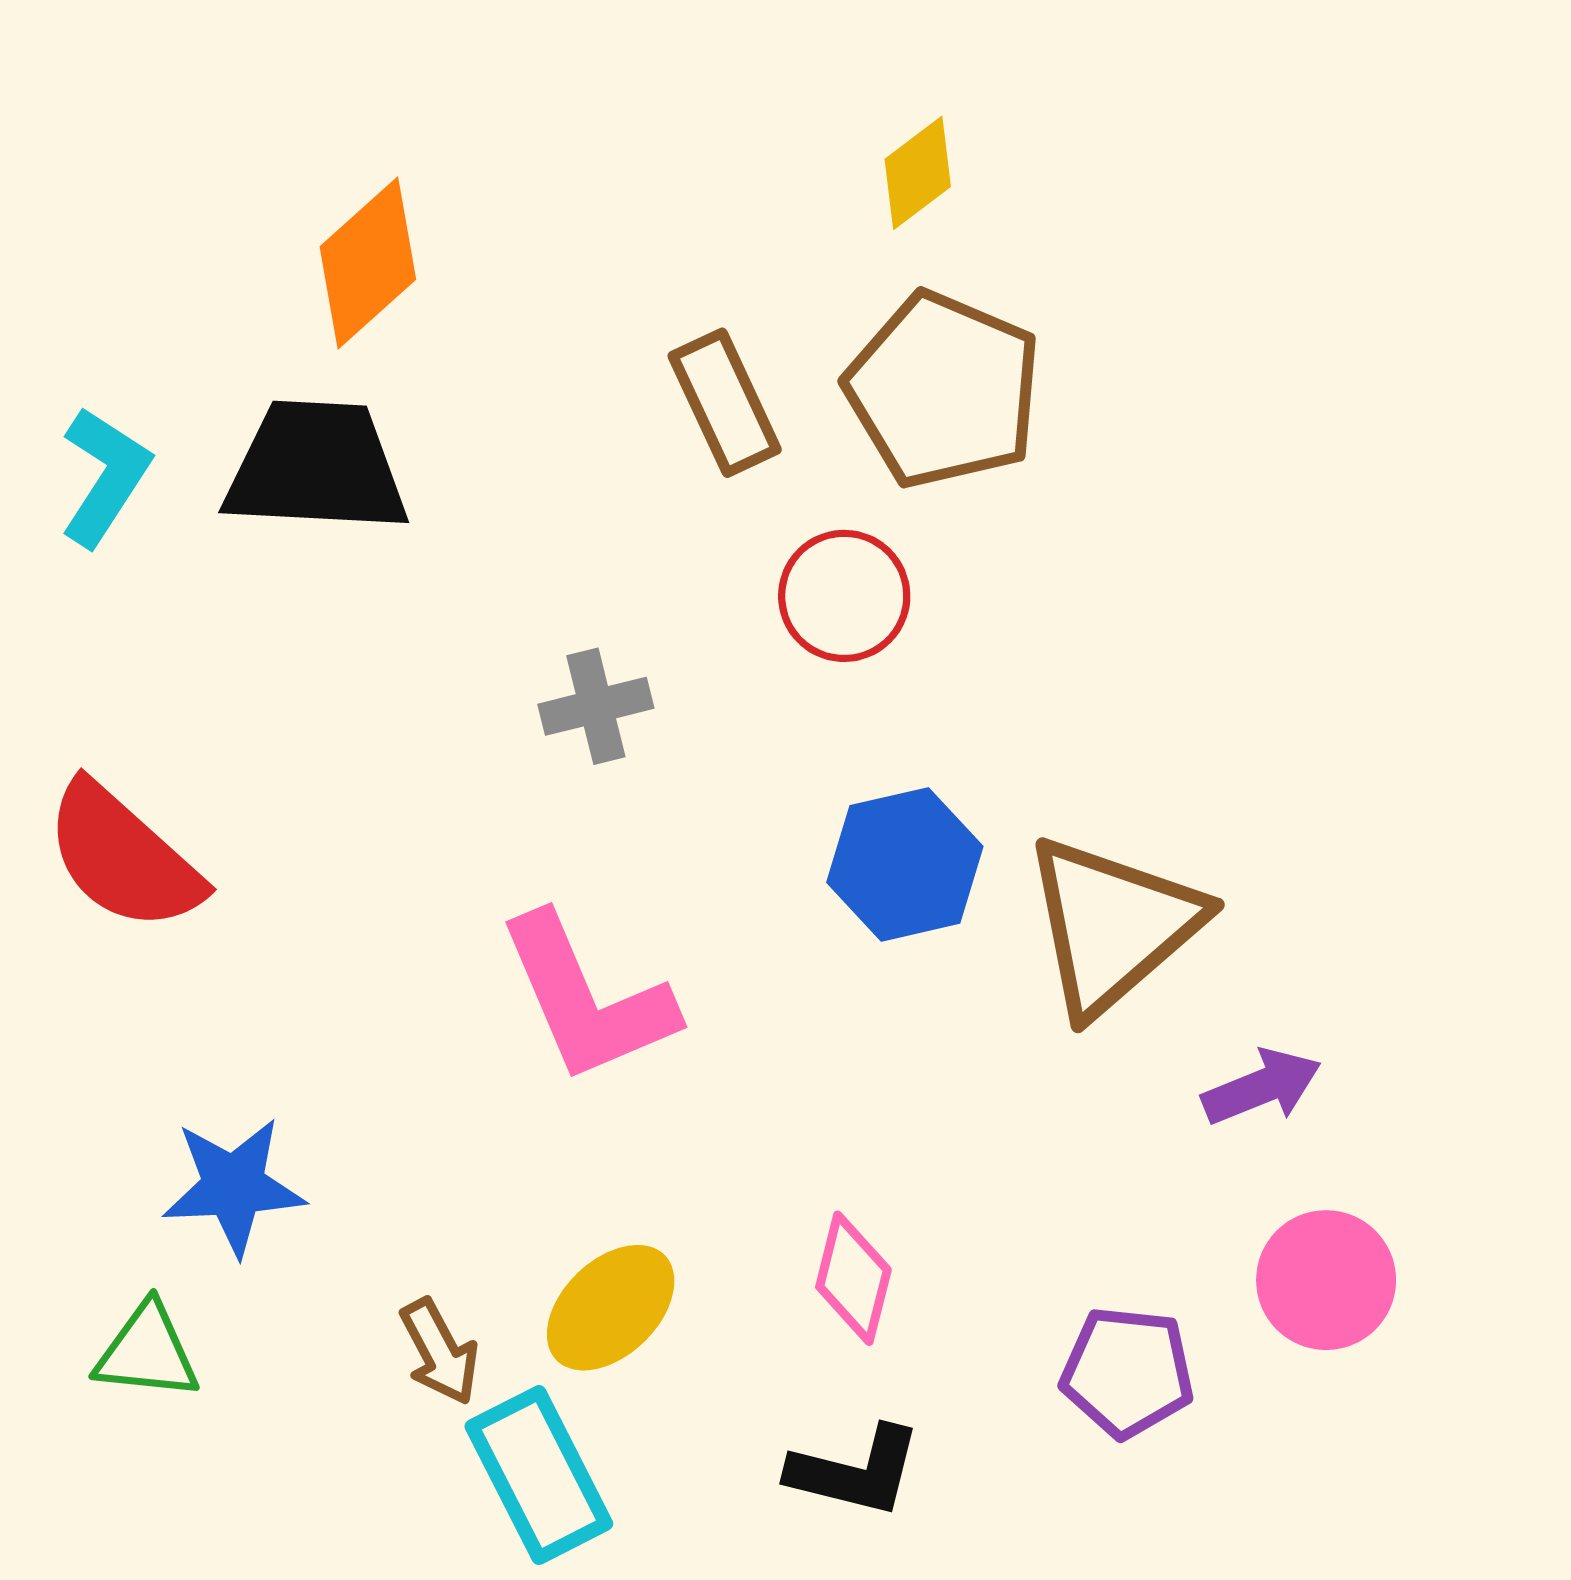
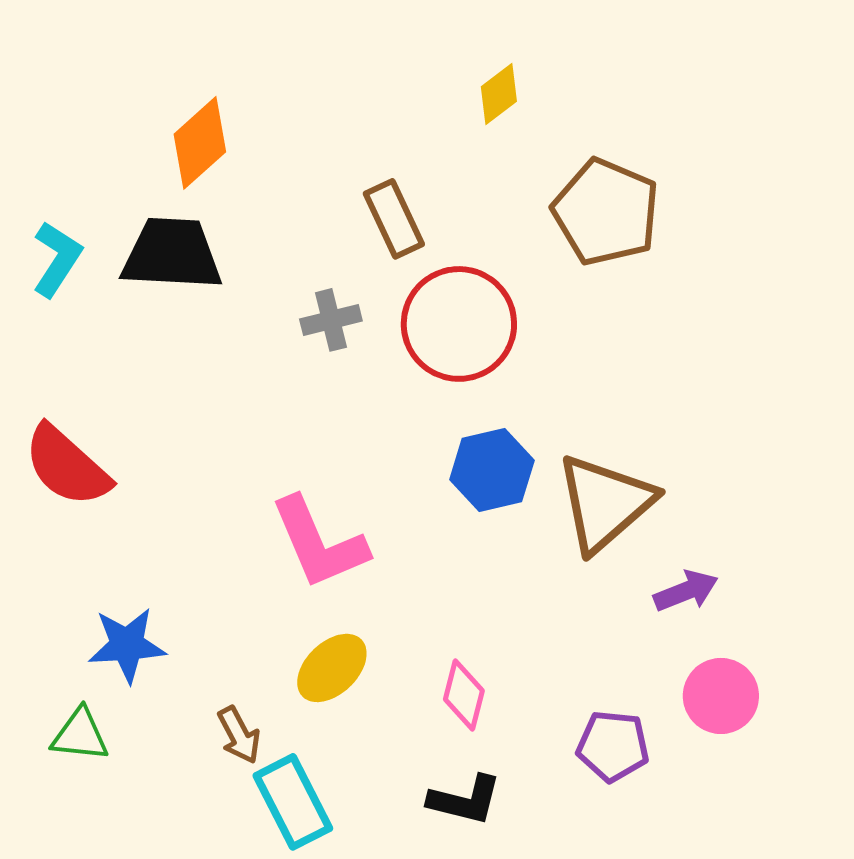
brown pentagon: (944, 390) -> (606, 212), moved
red circle: (844, 596) -> (459, 324), size x1.6
gray cross: (596, 706) -> (331, 320), moved
yellow ellipse: (611, 1308) -> (332, 668), moved

